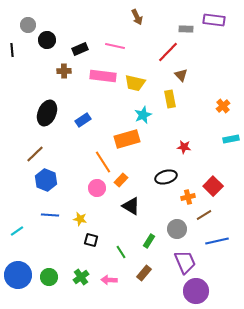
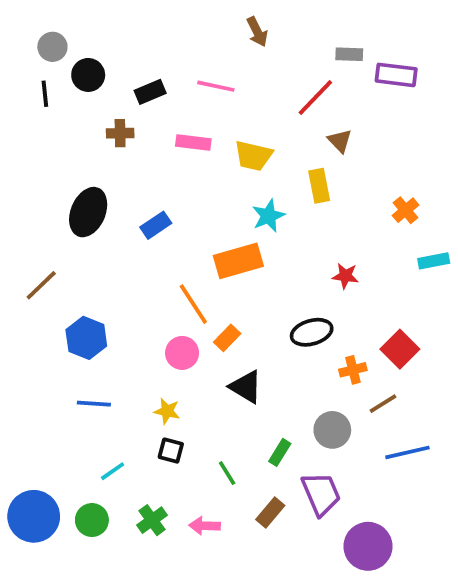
purple rectangle: (214, 20) -> (396, 75), moved
black line: (12, 50) -> (45, 94), moved
pink rectangle: (103, 76) -> (193, 143), size x0.7
orange cross: (223, 106) -> (406, 210), moved
brown line: (35, 154) -> (41, 285), moved
yellow star: (80, 219) -> (167, 411), moved
cyan line: (17, 231) -> (113, 471), moved
purple trapezoid: (185, 262) -> (321, 494), moved

